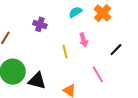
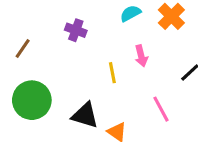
black triangle: (37, 81) -> (85, 115), moved

